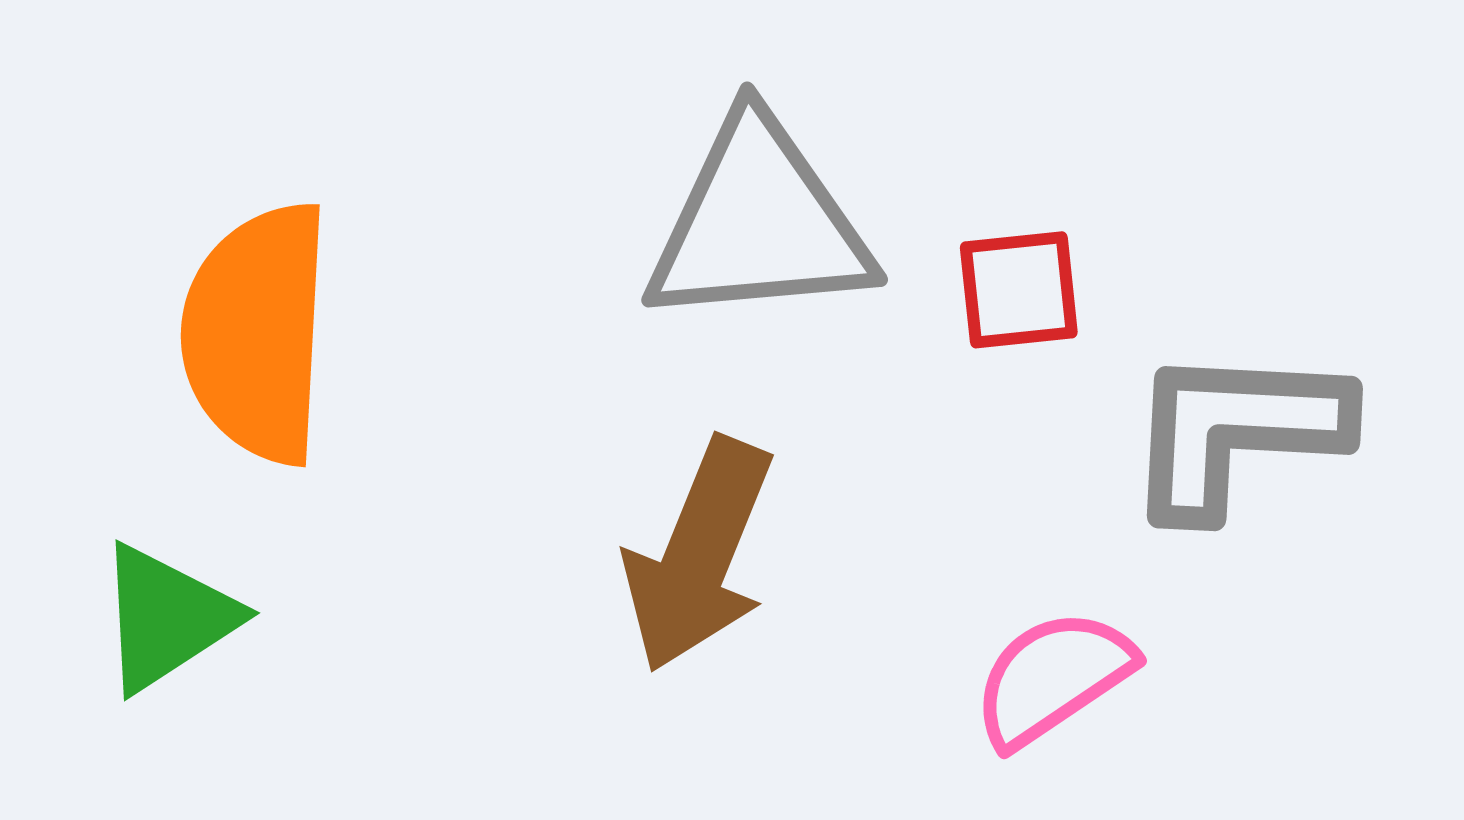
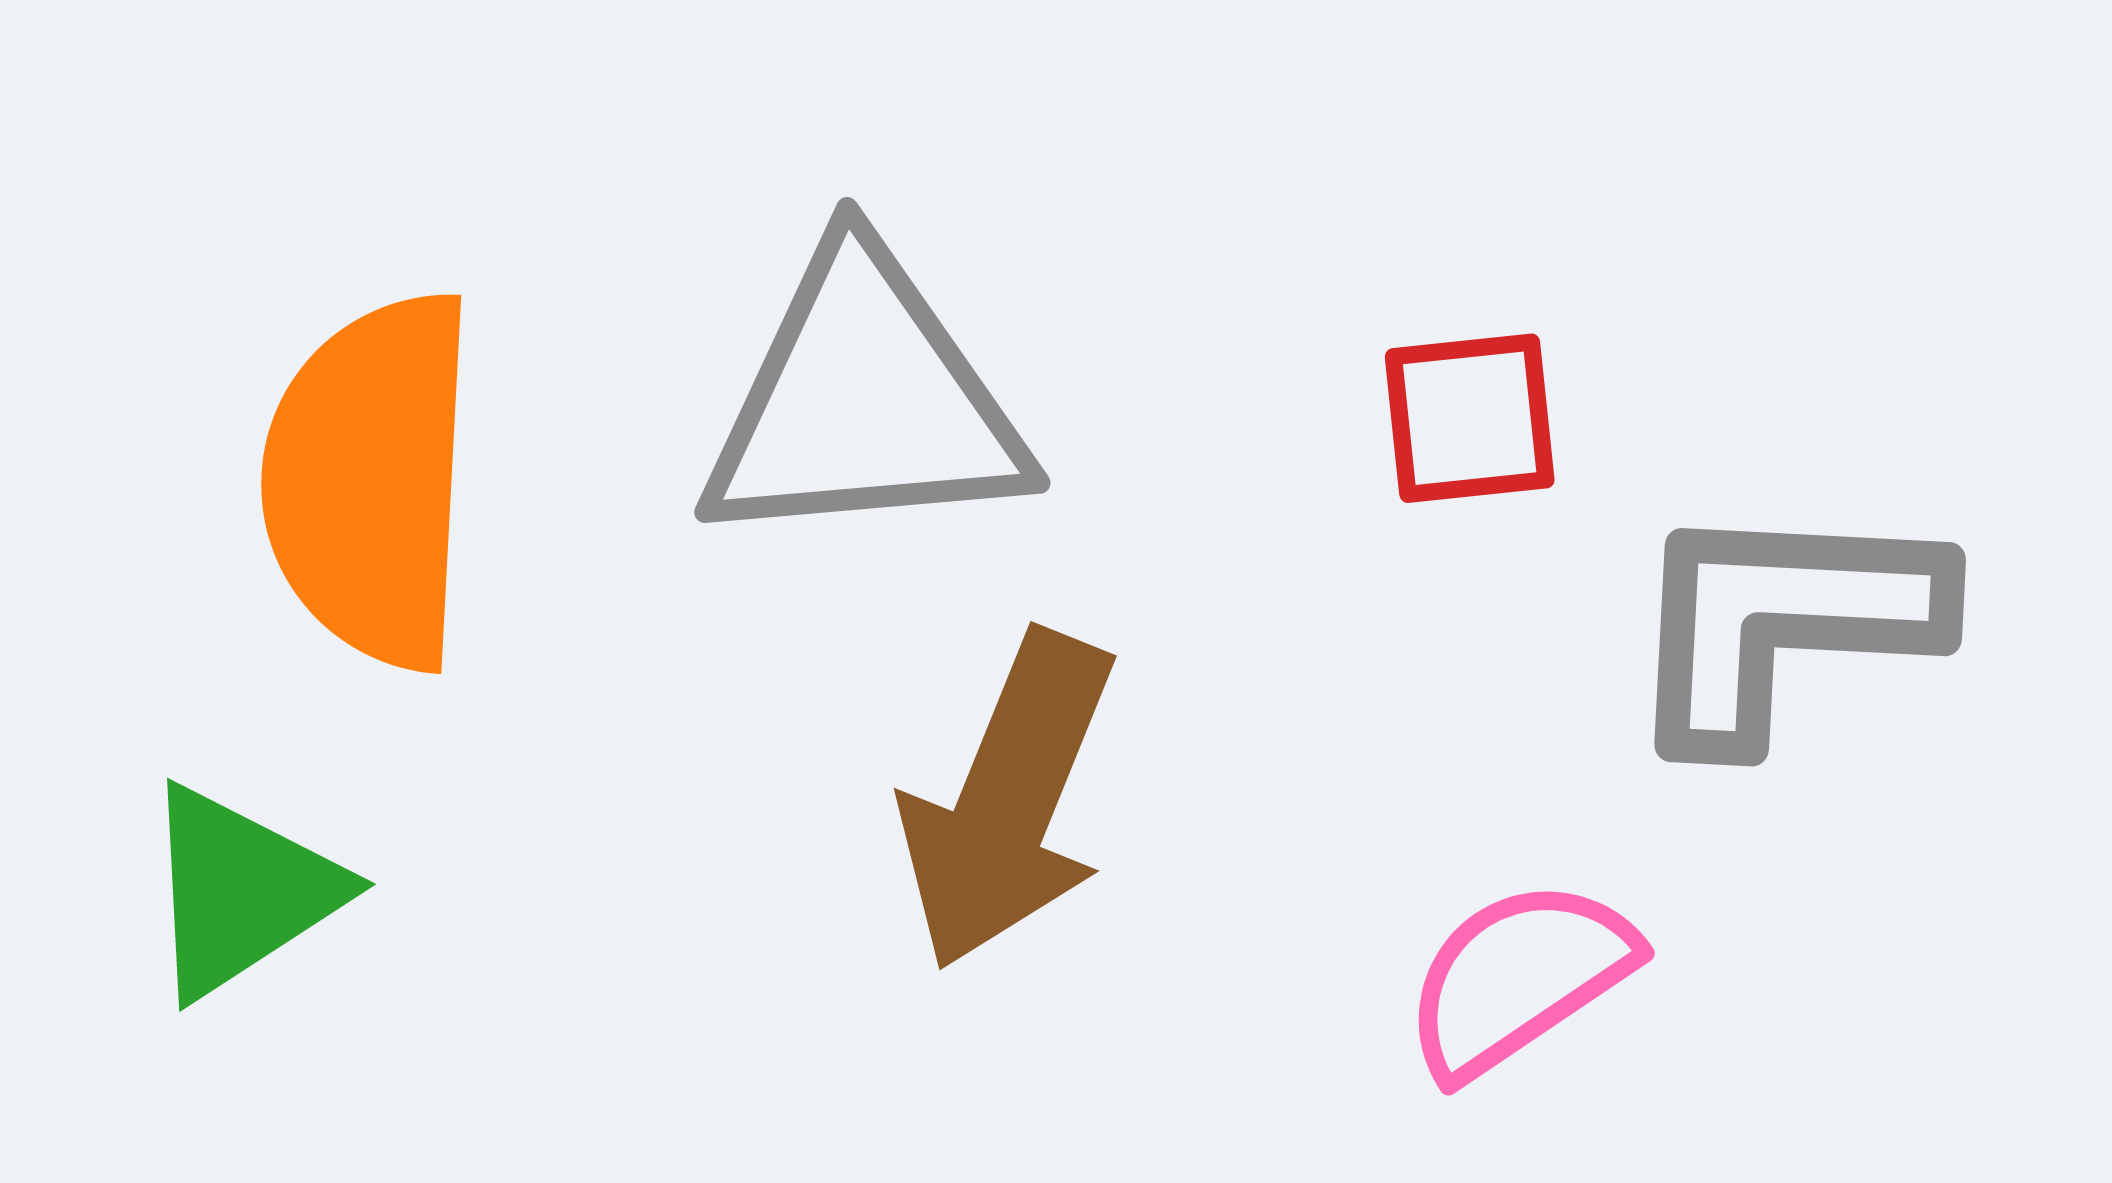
gray triangle: (759, 223) -> (864, 401), moved

